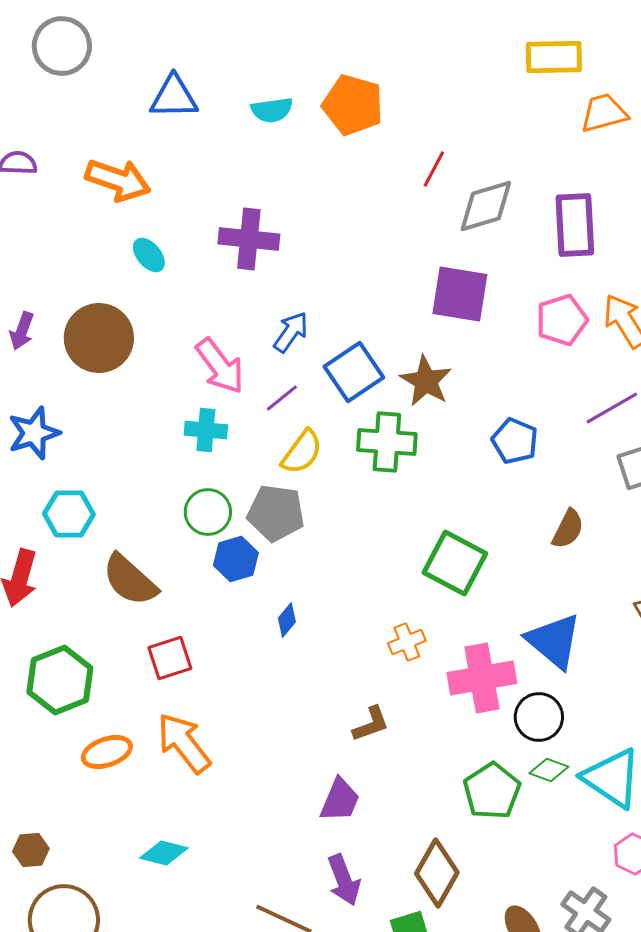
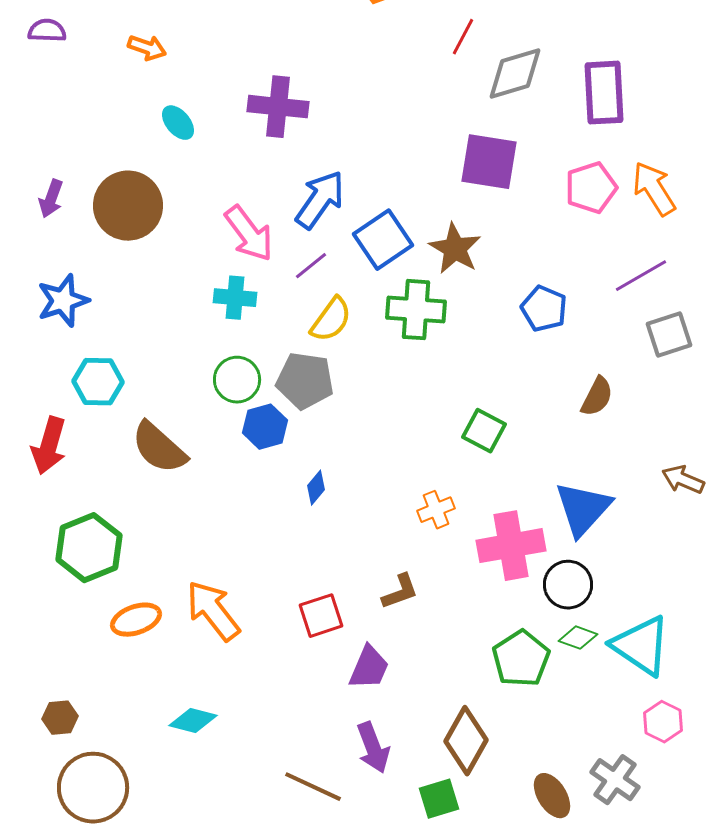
orange arrow: (118, 180) -> (147, 48), size x0.6
blue arrow: (291, 332) -> (320, 200), size x1.4
green square: (455, 563) -> (484, 431), size x0.7
blue triangle: (554, 641) -> (583, 509), turned 32
red square: (170, 658) -> (321, 616), moved

